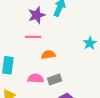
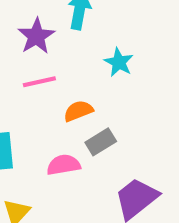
cyan star: (90, 43) -> (119, 62), moved
gray rectangle: (55, 79) -> (101, 142), moved

